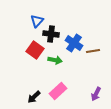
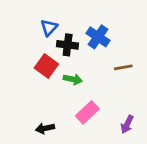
blue cross: (74, 43) -> (98, 37), moved
pink rectangle: (58, 91) -> (87, 112), moved
black arrow: (34, 97) -> (45, 128), turned 32

